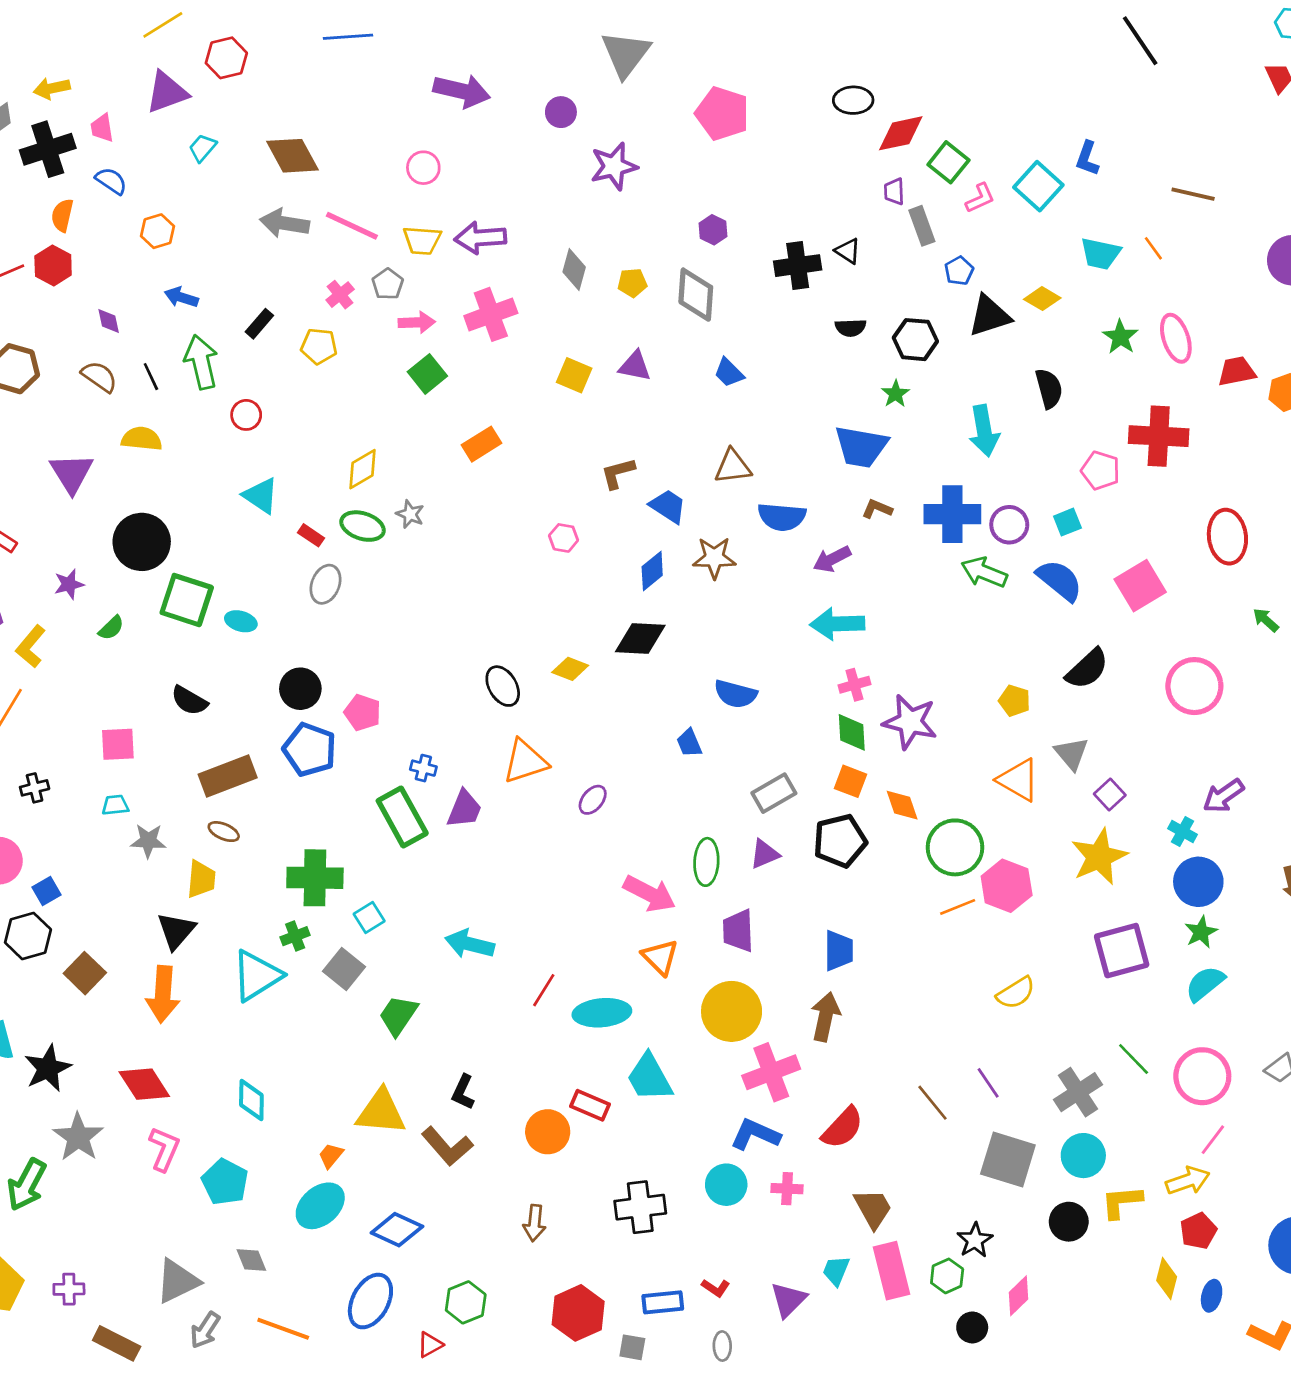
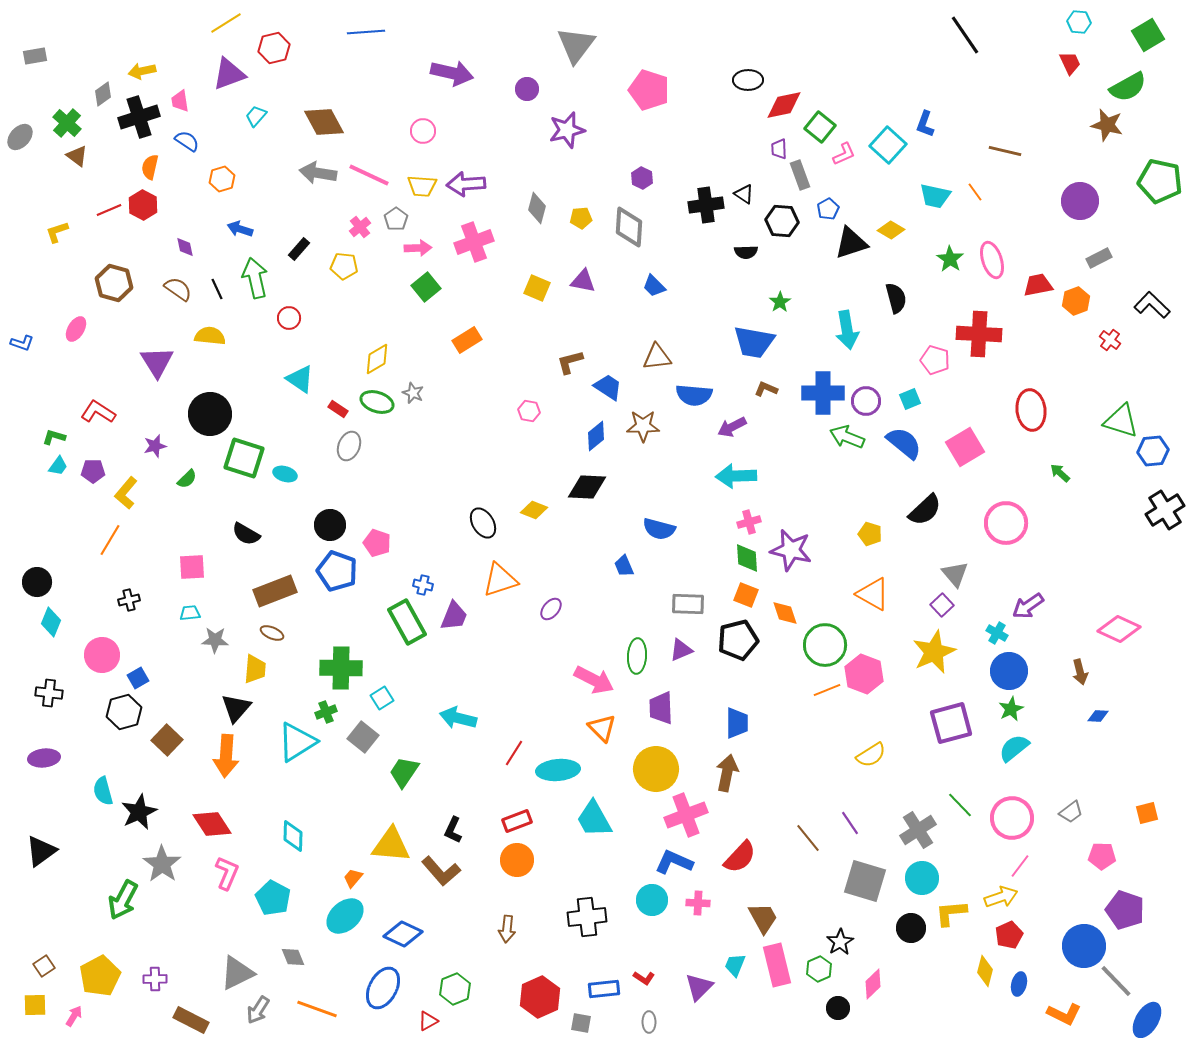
black hexagon: (915, 340) -> (782, 221), moved
gray triangle: (1071, 754) -> (955, 574), moved
gray rectangle: (774, 793) -> (688, 604), turned 32
red rectangle: (590, 1105) -> (517, 821), moved, turned -44

